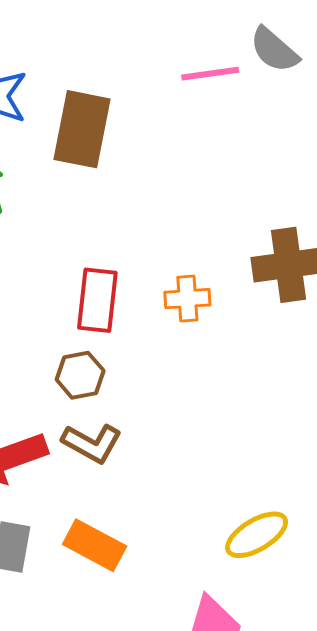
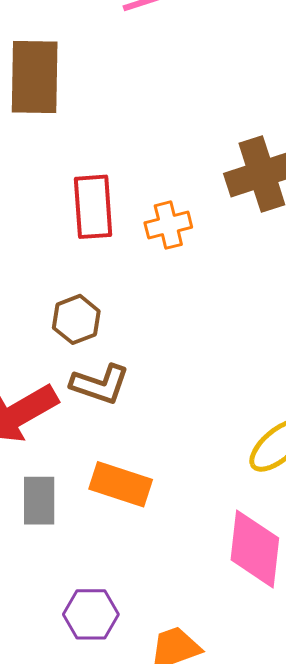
red rectangle: (97, 300) -> (93, 207), moved

